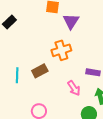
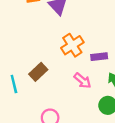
orange cross: (61, 50) -> (72, 45), moved

